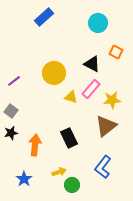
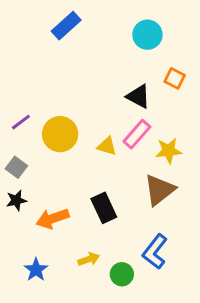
yellow circle: (54, 73) -> (60, 134), moved
orange arrow: (35, 145) -> (53, 218), turned -115
green circle: (72, 185) -> (122, 274), moved

